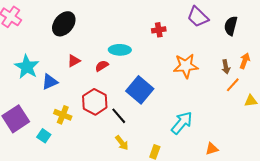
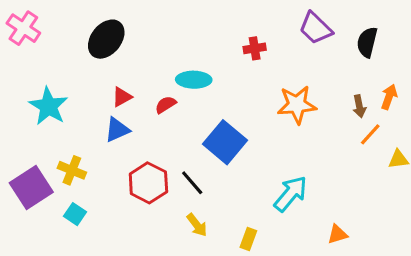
blue triangle: (50, 82) -> (117, 130), moved
red hexagon: (95, 102) -> (148, 183), moved
yellow cross: (63, 115) -> (72, 170), moved

